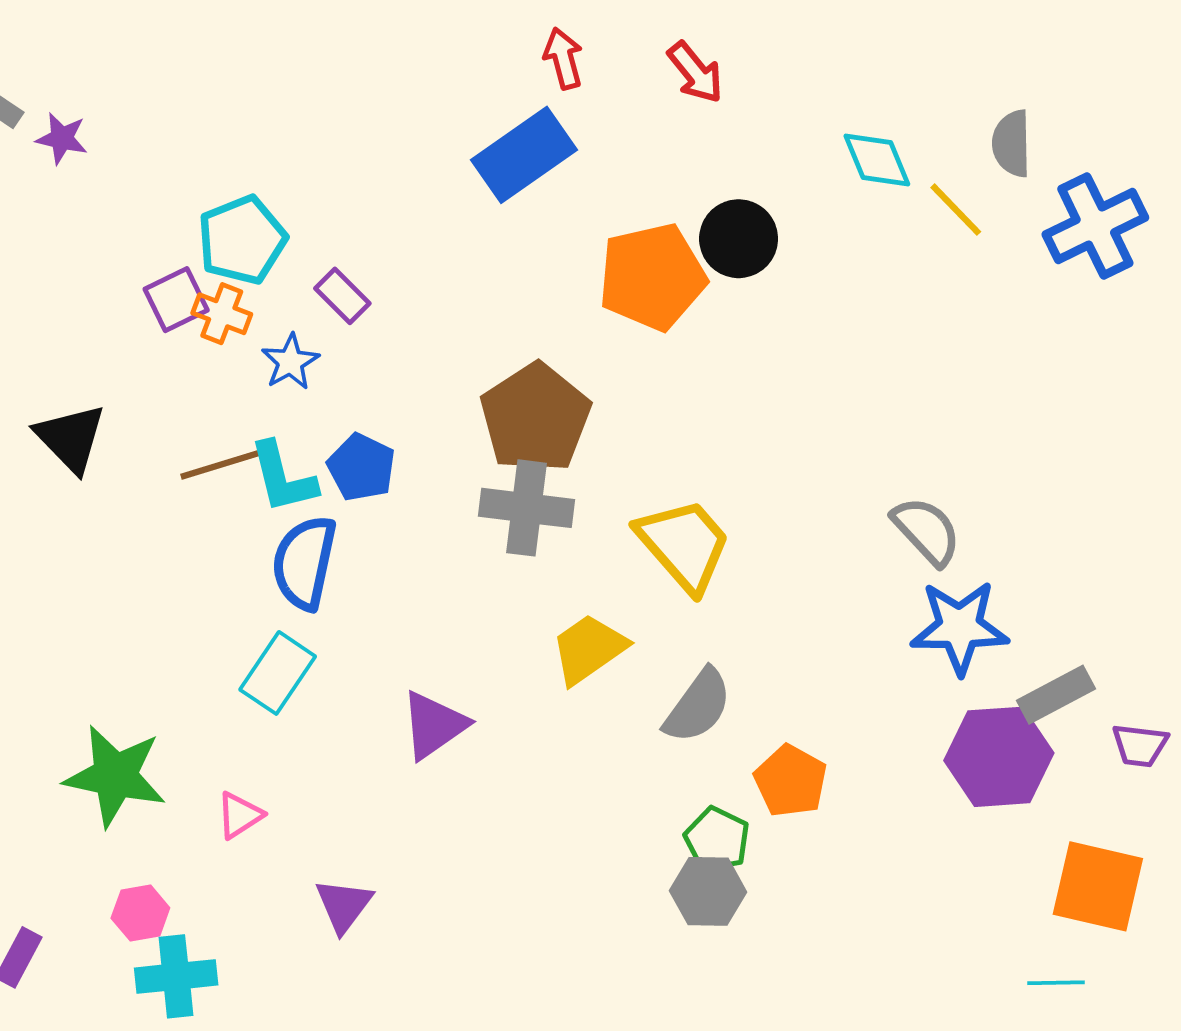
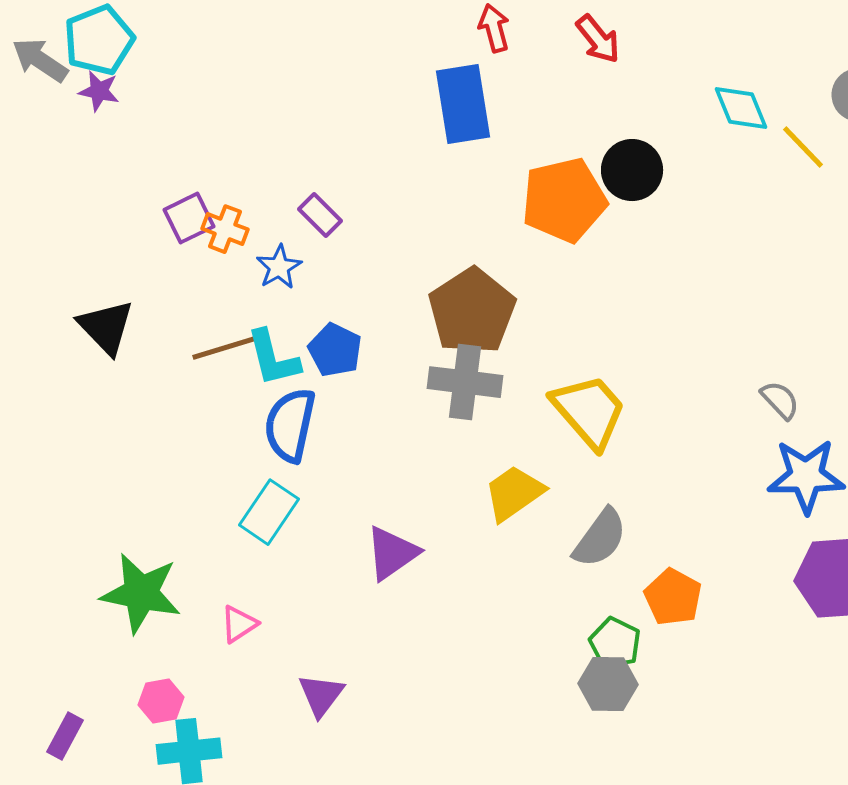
blue rectangle: (524, 155) -> (463, 104), turned -64
cyan pentagon: (242, 240) -> (99, 40), moved
gray semicircle: (926, 531) -> (780, 400), size x0.7

